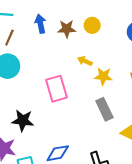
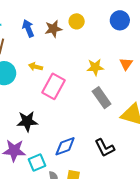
yellow arrow: (85, 61) -> (36, 67), moved
pink rectangle: (56, 89) -> (53, 86), turned 55

